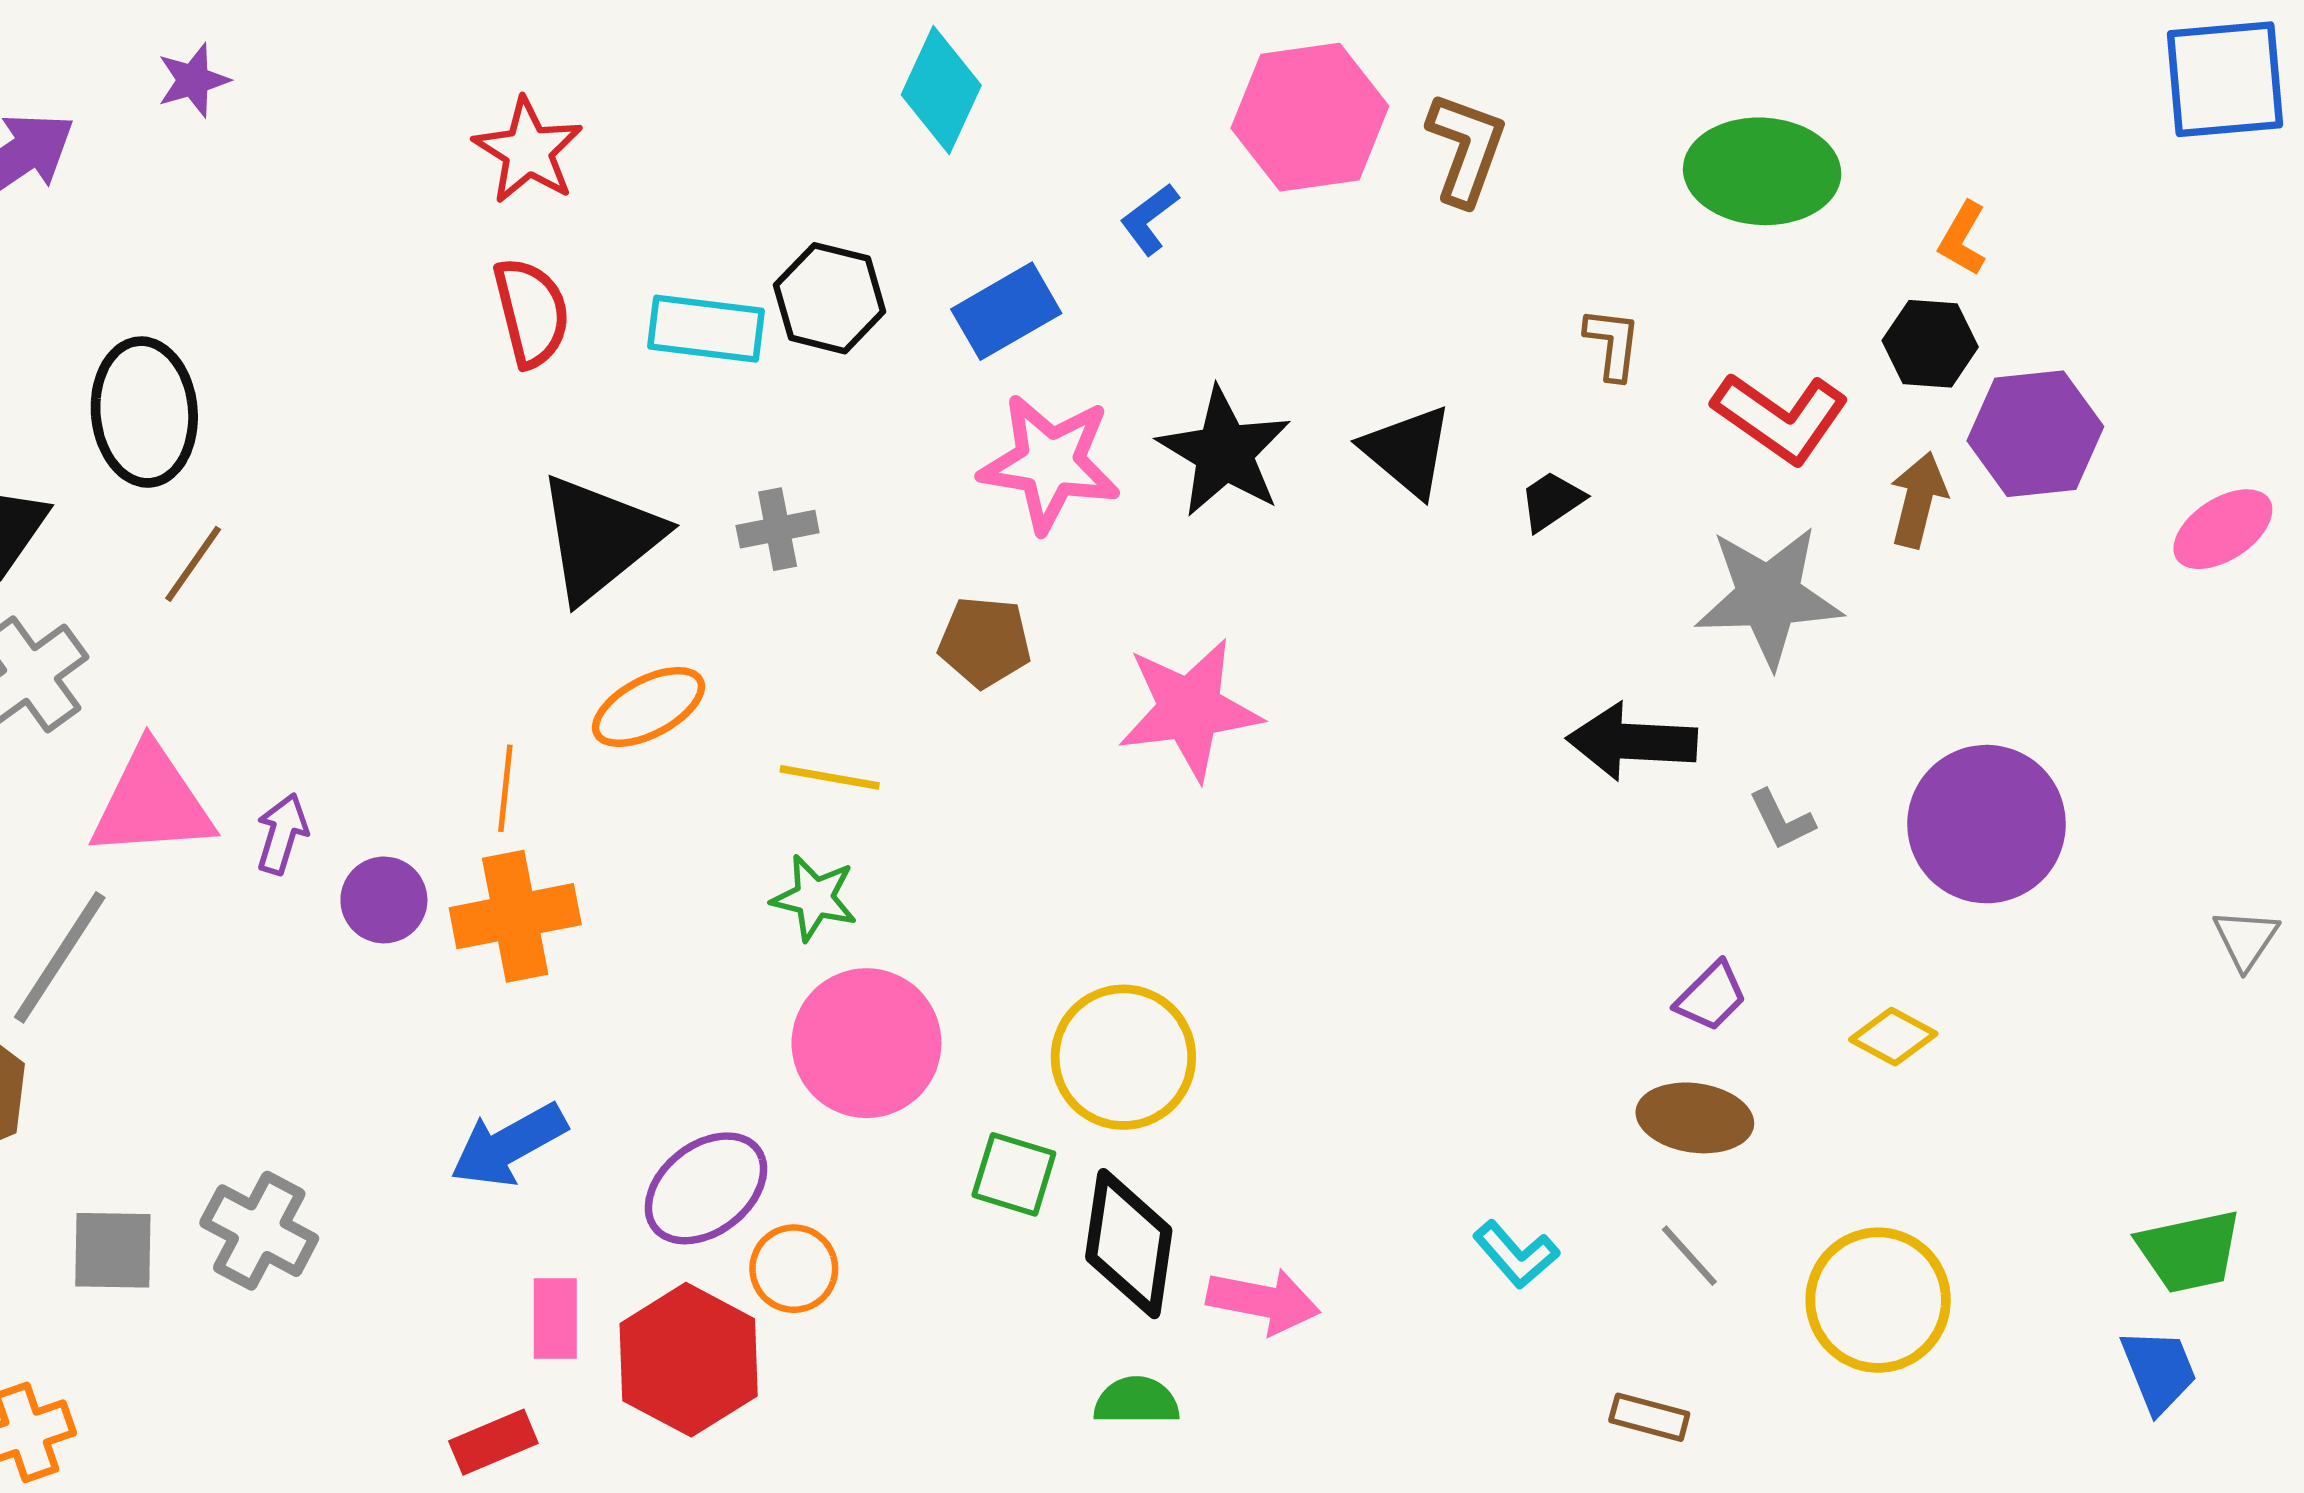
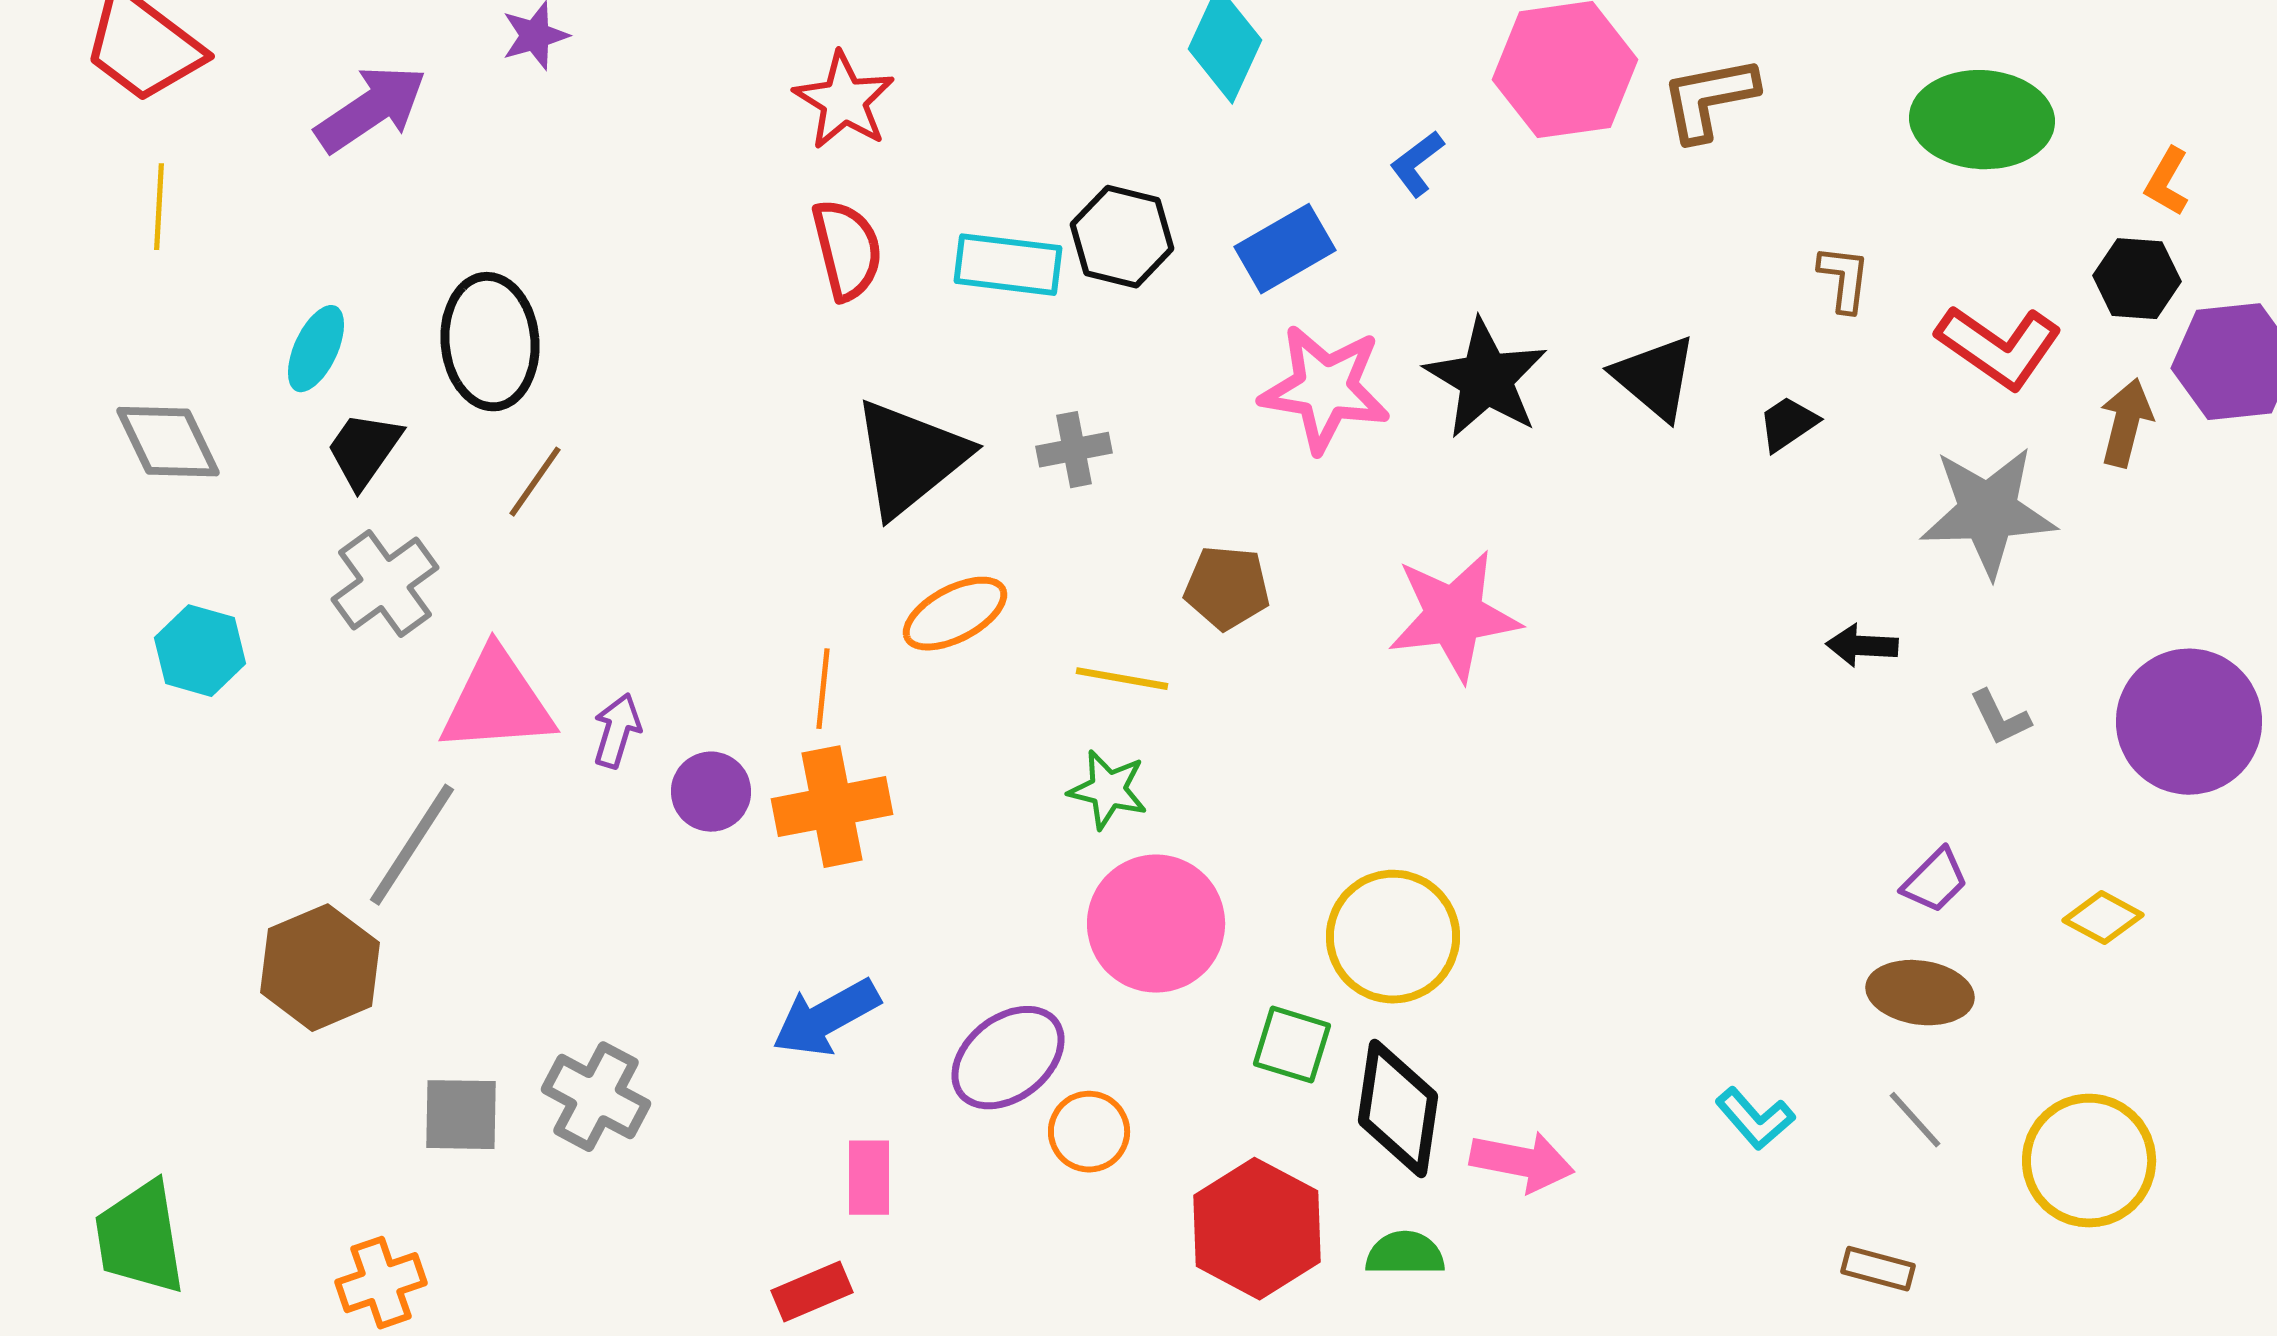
brown L-shape: (1466, 149) -> (1709, 99), turned -121
brown pentagon: (985, 642) -> (1227, 588), moved
black arrow: (1632, 742) -> (1862, 646), size x0.6
red hexagon: (689, 1360) -> (1257, 1229), moved

